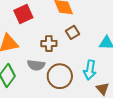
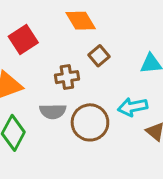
cyan arrow: (90, 70) -> (133, 107), turned 78

